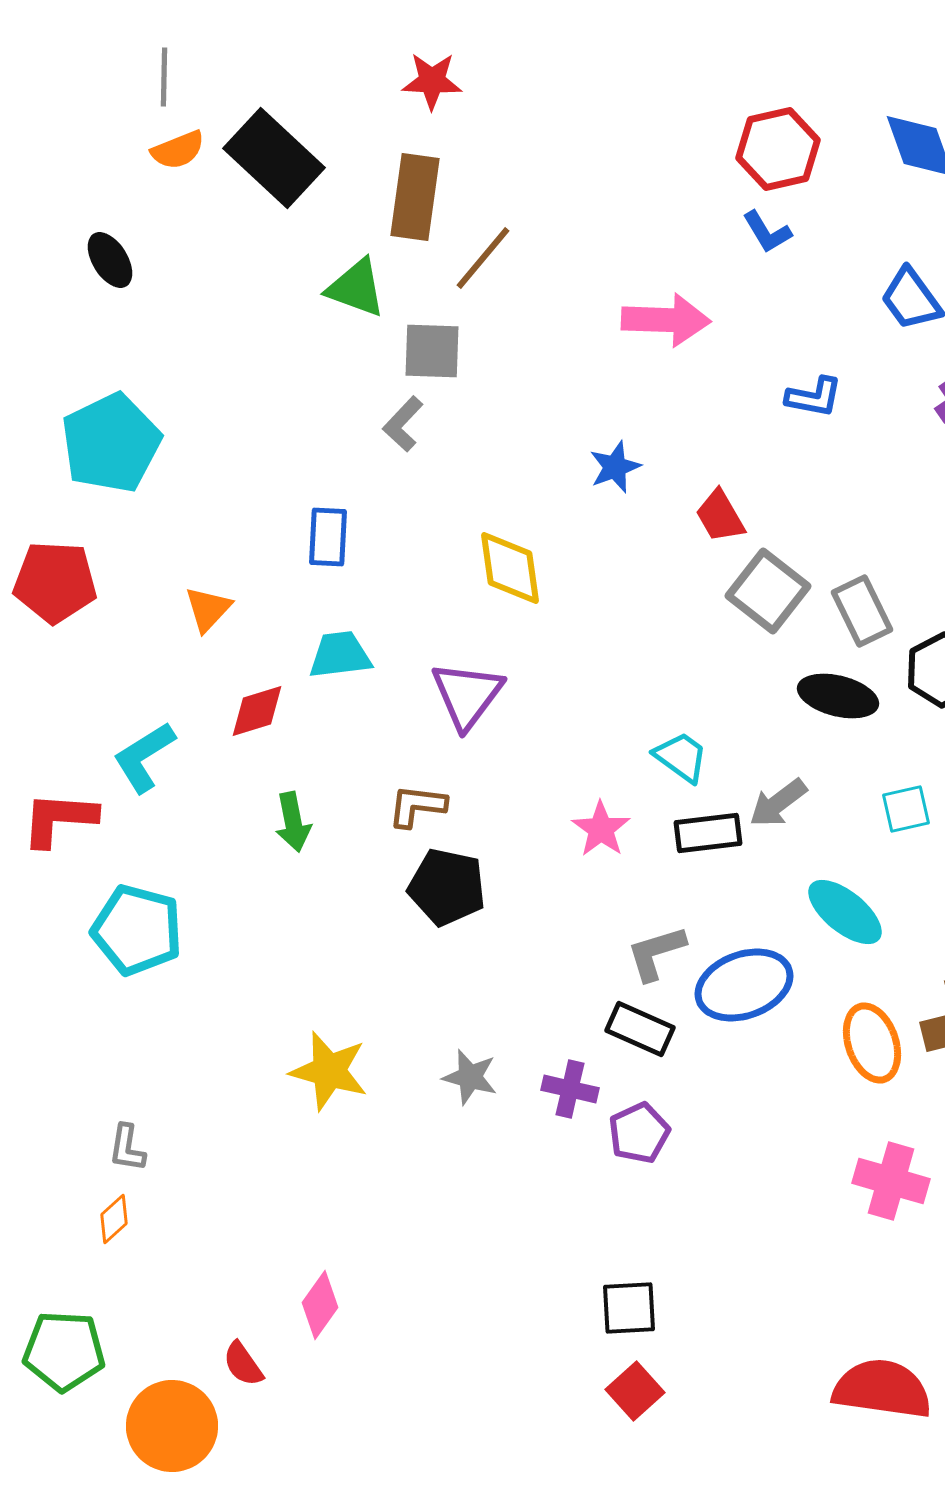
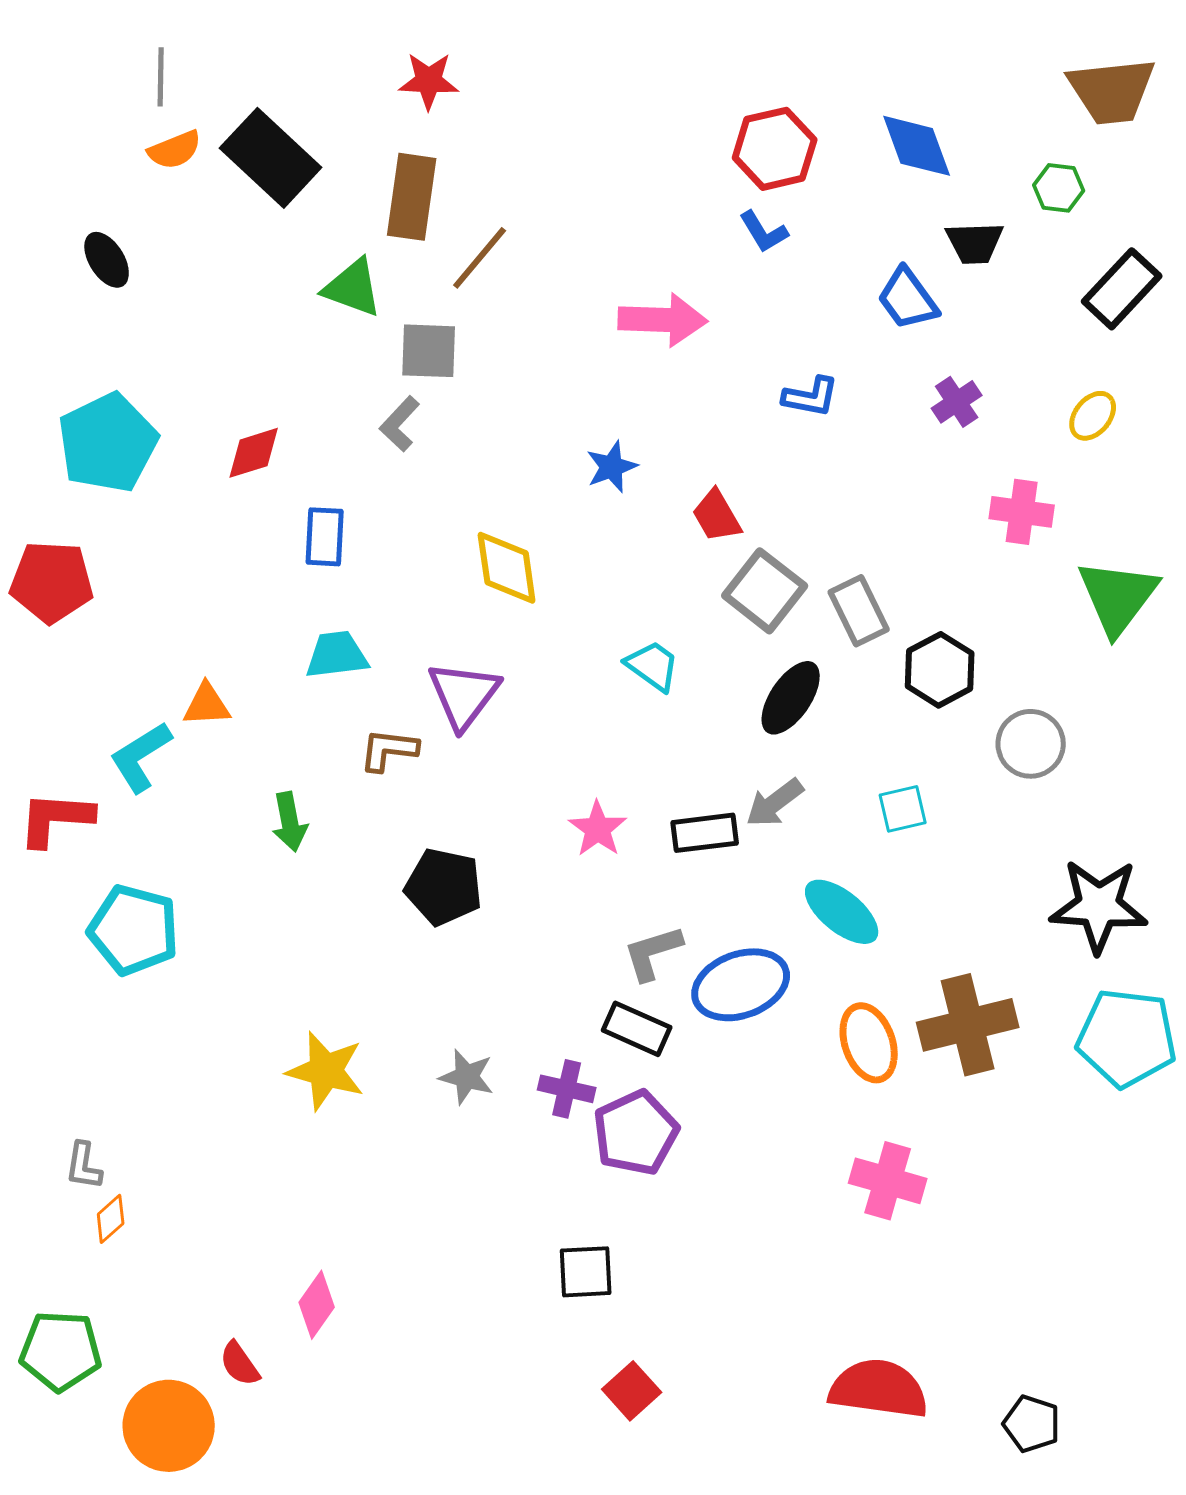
orange triangle: (208, 609) -> (207, 705), moved, turned 44
black ellipse: (838, 696) -> (791, 698), moved, turned -70
red diamond: (257, 711) -> (254, 453), moved
cyan trapezoid: (681, 757) -> (653, 666), moved
brown L-shape: (417, 806) -> (389, 750), moved
purple pentagon: (639, 1133) -> (636, 1133), size x1.4
gray L-shape: (127, 1148) -> (84, 1166), moved
black square: (629, 1308) -> (586, 1272), moved

